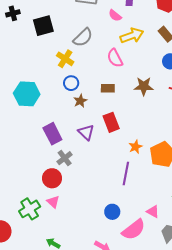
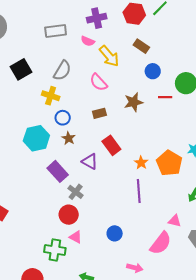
yellow arrow: (132, 36) -> (109, 56), turned 85
cyan hexagon: (27, 94) -> (36, 138), moved
brown star: (80, 101) -> (69, 138), moved
green cross: (30, 209) -> (55, 250), turned -35
blue circle: (112, 212) -> (115, 233), moved

